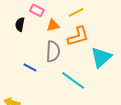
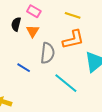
yellow line: (76, 12) -> (73, 15), turned 42
orange triangle: (53, 25) -> (33, 31), moved, turned -48

